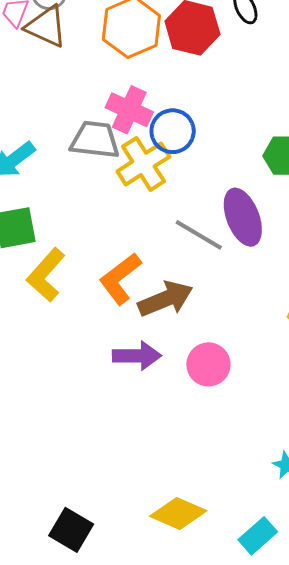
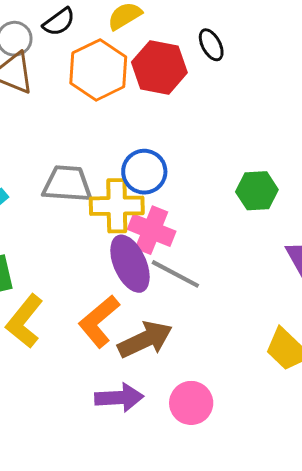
pink cross: (129, 110) -> (152, 230), moved
yellow cross: (143, 164) -> (117, 206), turned 34
purple ellipse: (243, 217) -> (130, 264), moved

